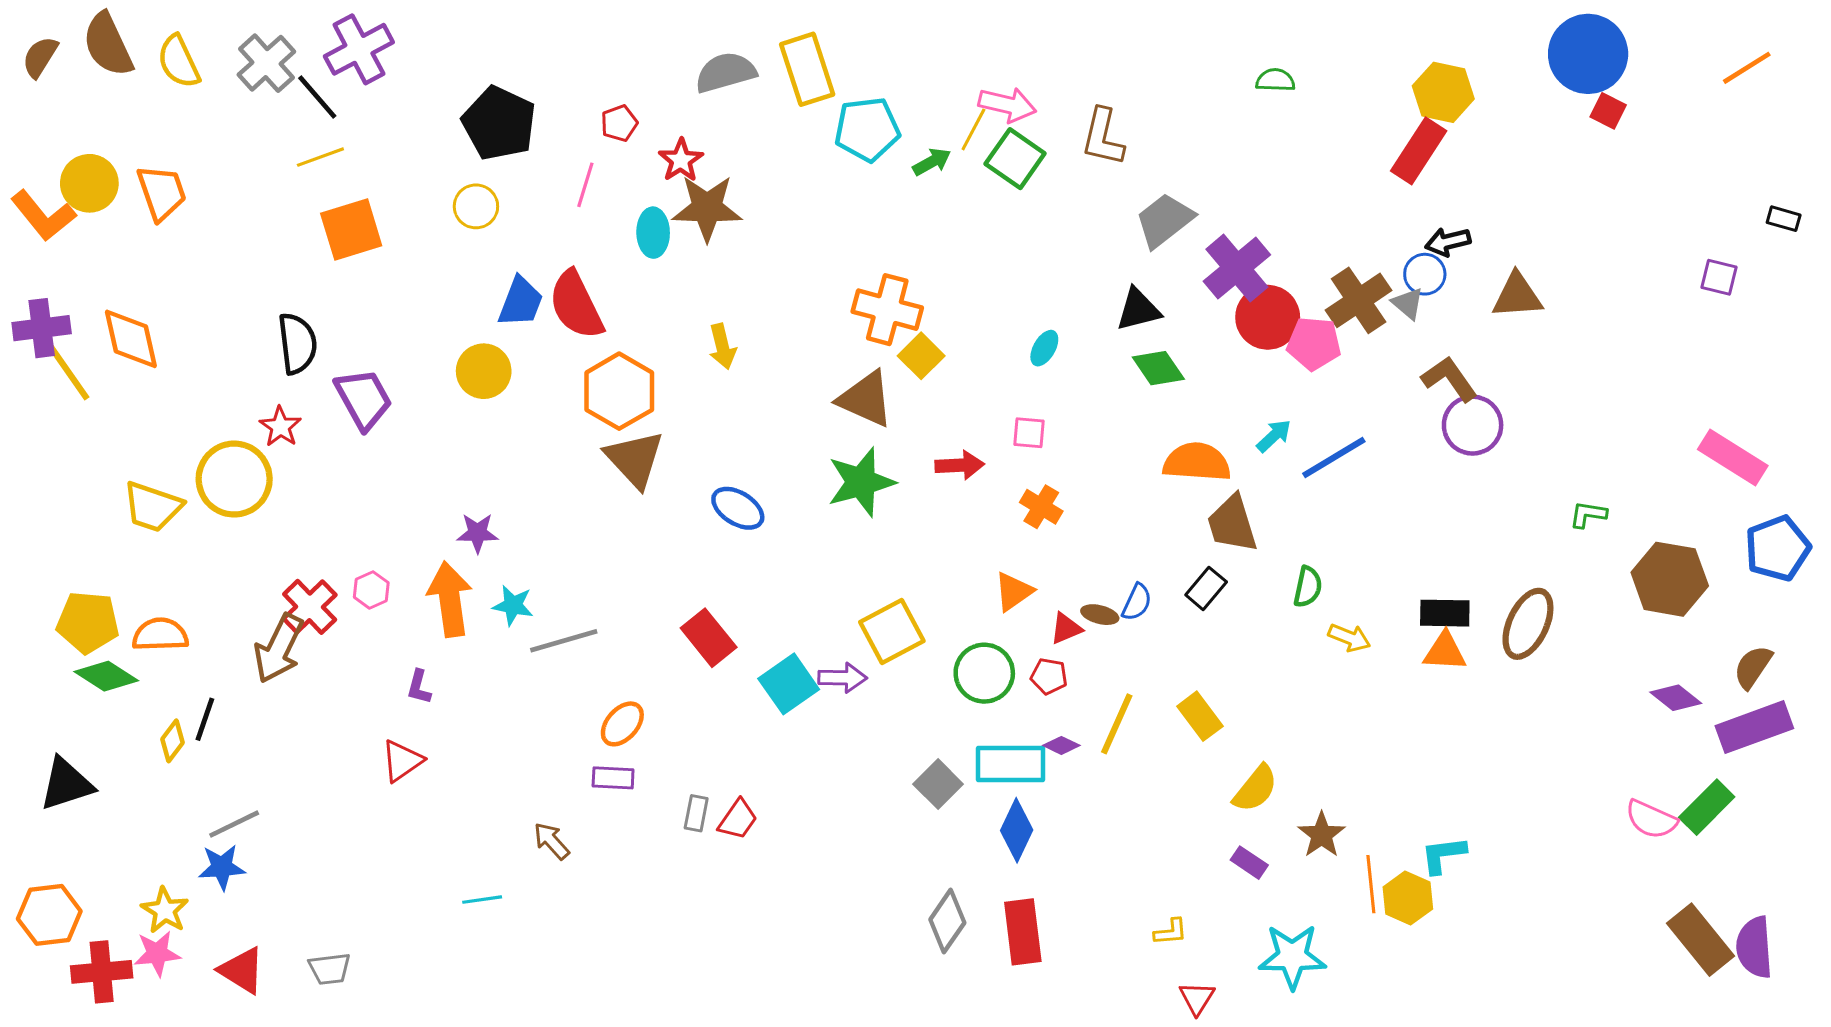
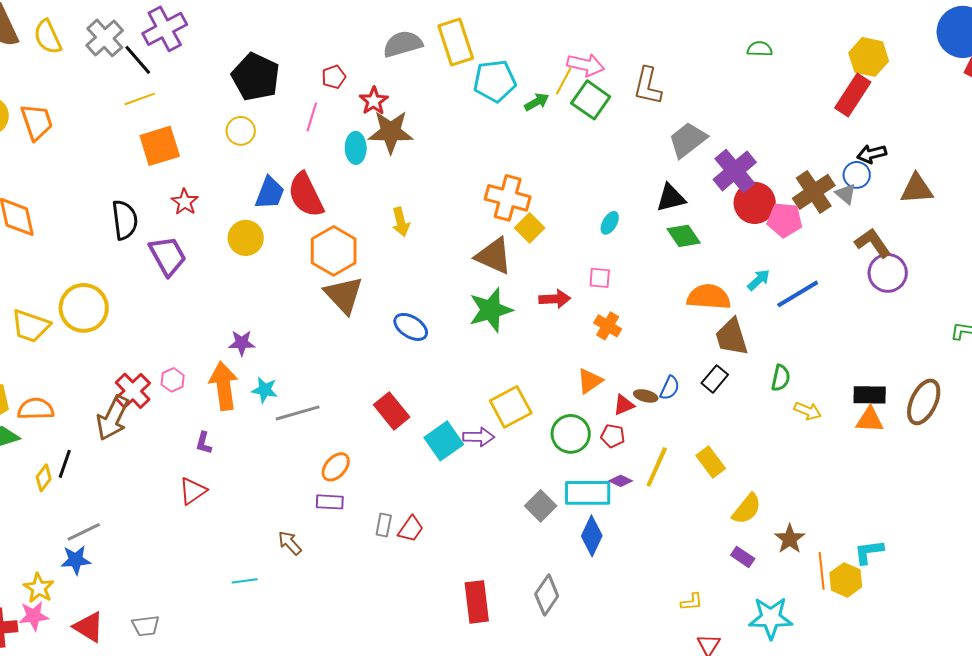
red star: (280, 427) -> (185, 202), moved
red rectangle: (1023, 932) -> (477, 602), moved

